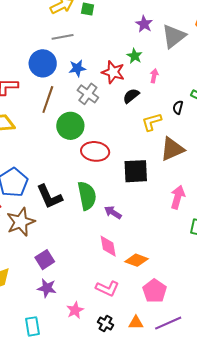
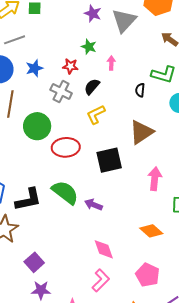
red star: (113, 72) -> (70, 66), size x0.7
gray cross: (88, 94) -> (61, 91), moved
yellow L-shape: (152, 122) -> (96, 114), moved
green semicircle: (87, 196) -> (65, 192), turned -32
black L-shape: (49, 197) -> (28, 199), turned -68
pink diamond: (108, 246) -> (104, 249), moved
orange diamond: (137, 260) -> (151, 231), moved, turned 30
pink L-shape: (107, 288) -> (101, 280), turned -60

